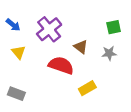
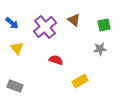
brown triangle: (81, 47) -> (74, 20), moved
red semicircle: (61, 65) -> (56, 60), size x0.6

